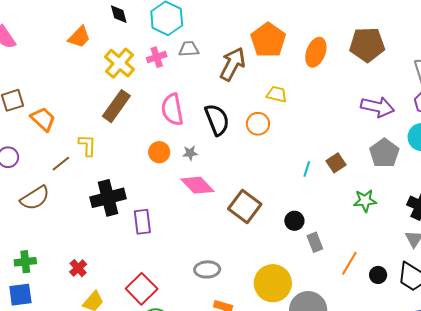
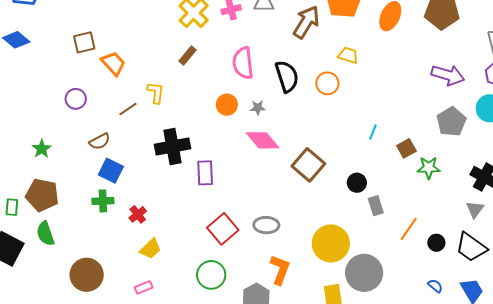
brown rectangle: (116, 106) -> (187, 56), size x0.6
brown square: (336, 163) -> (406, 148), moved
brown semicircle: (35, 198) -> (100, 141), size x0.7
green cross: (25, 262) -> (103, 201), moved
red square: (142, 289) -> (223, 229), moved
blue square: (20, 295) -> (111, 171), moved, turned 30

